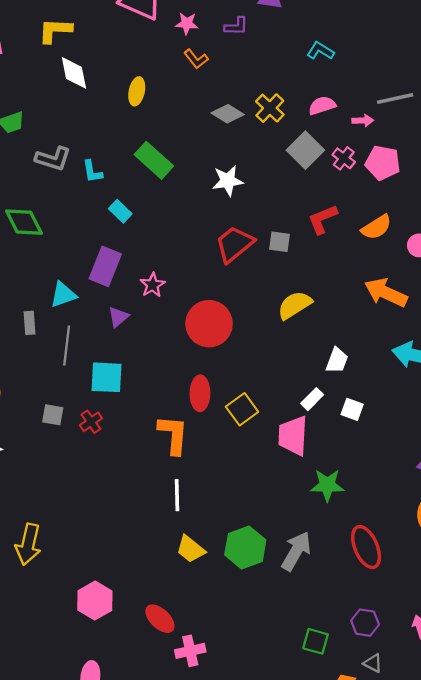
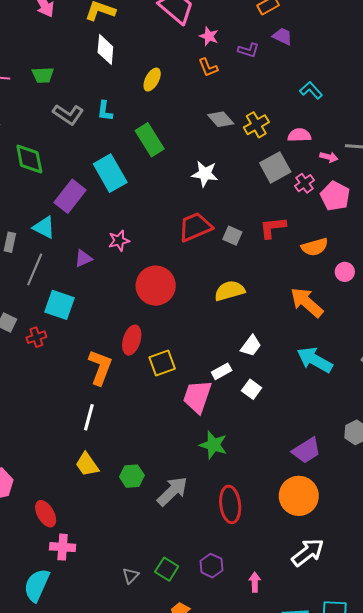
cyan L-shape: (92, 172) -> (105, 111), moved
cyan rectangle: (120, 211) -> (110, 173), size x1.8
purple rectangle: (105, 266) -> (70, 196), moved
cyan triangle: (63, 295) -> (44, 227), turned 30
green hexagon: (245, 547) -> (132, 476), size x0.7
gray triangle: (373, 663) -> (131, 576), moved, turned 30

